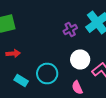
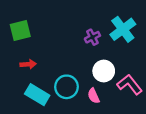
cyan rectangle: (21, 80) -> (37, 95), size x1.5
pink semicircle: (77, 88) -> (94, 96), moved

